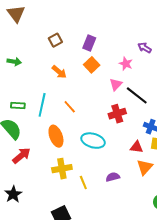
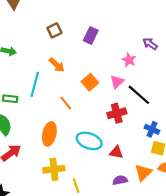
orange square: (92, 65) -> (90, 82), moved
cyan line: (42, 105) -> (35, 84), moved
orange ellipse: (56, 136) -> (49, 134), turned 30
red triangle: (137, 147) -> (116, 152), moved
purple semicircle: (113, 177) -> (120, 180), moved

